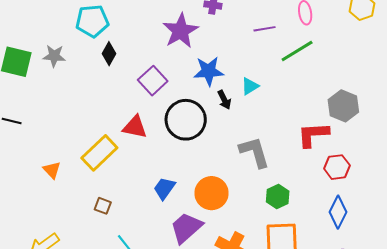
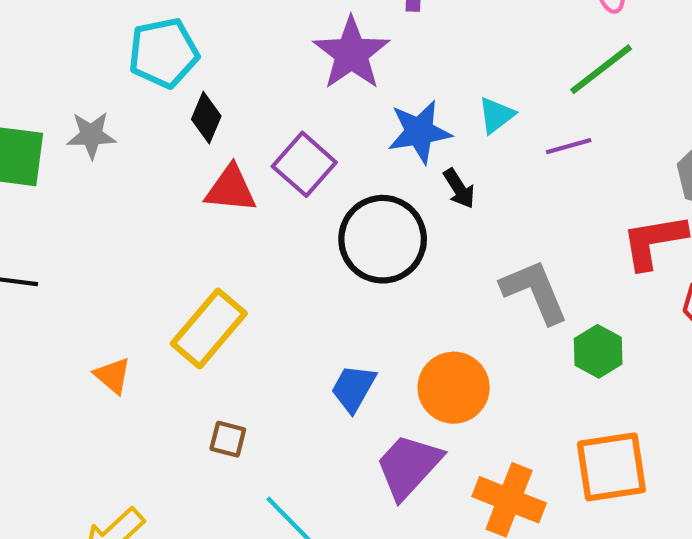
purple line: (265, 29) -> (569, 146), moved
cyan triangle: (250, 86) -> (496, 115), moved
red triangle: (135, 127) -> (231, 189), moved
green hexagon: (278, 197) -> (598, 351), moved

